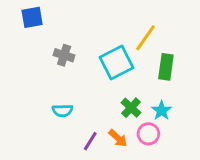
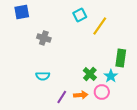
cyan square: (116, 63) -> (80, 15), moved, size x0.6
green rectangle: (166, 67) -> (121, 58), moved
orange arrow: (118, 138) -> (81, 95), turned -48

